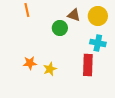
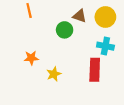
orange star: (30, 63) -> (31, 58), moved

